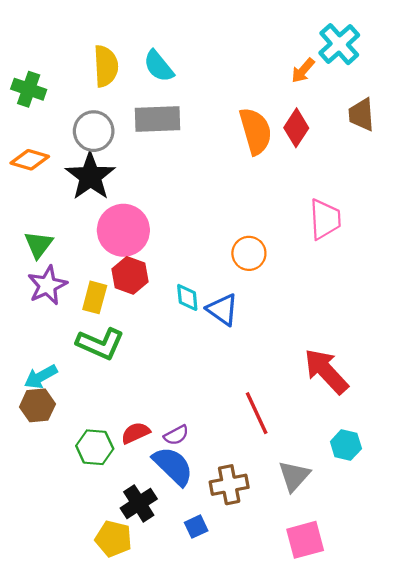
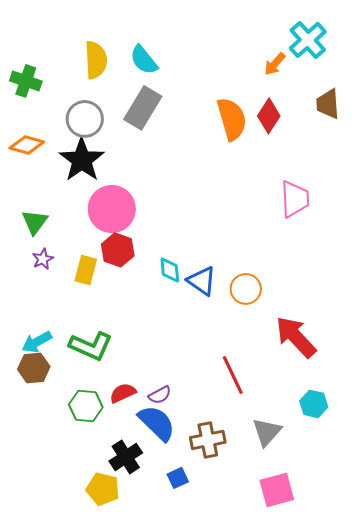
gray rectangle: (158, 119) -> (143, 108), turned -57
orange circle: (249, 253) -> (246, 289), moved
purple star: (47, 285) -> (43, 259), size x0.6
green L-shape: (100, 344) -> (91, 346), moved

